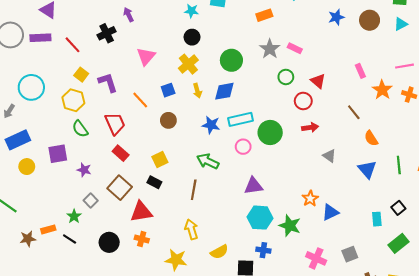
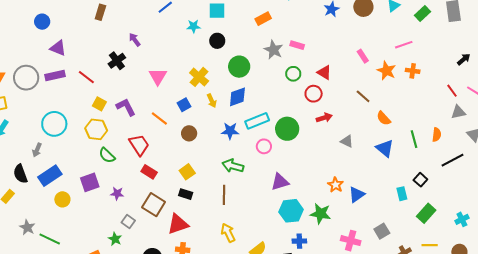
black circle: (192, 37) -> (217, 41), moved

